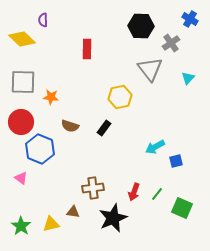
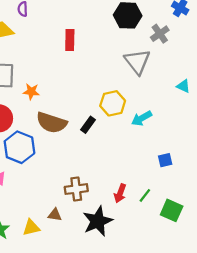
cyan triangle: (188, 78) -> (183, 86), moved, turned -48
yellow hexagon: (120, 97) -> (113, 103), moved
brown semicircle: (70, 126) -> (52, 123), size x1.6
cyan arrow: (155, 147) -> (142, 118), moved

